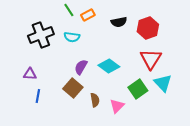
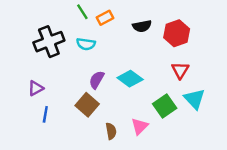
red triangle: (151, 59) -> (180, 70), size x0.7
purple triangle: (30, 74) -> (36, 88), turned -32
brown semicircle: (95, 100) -> (111, 131), moved

